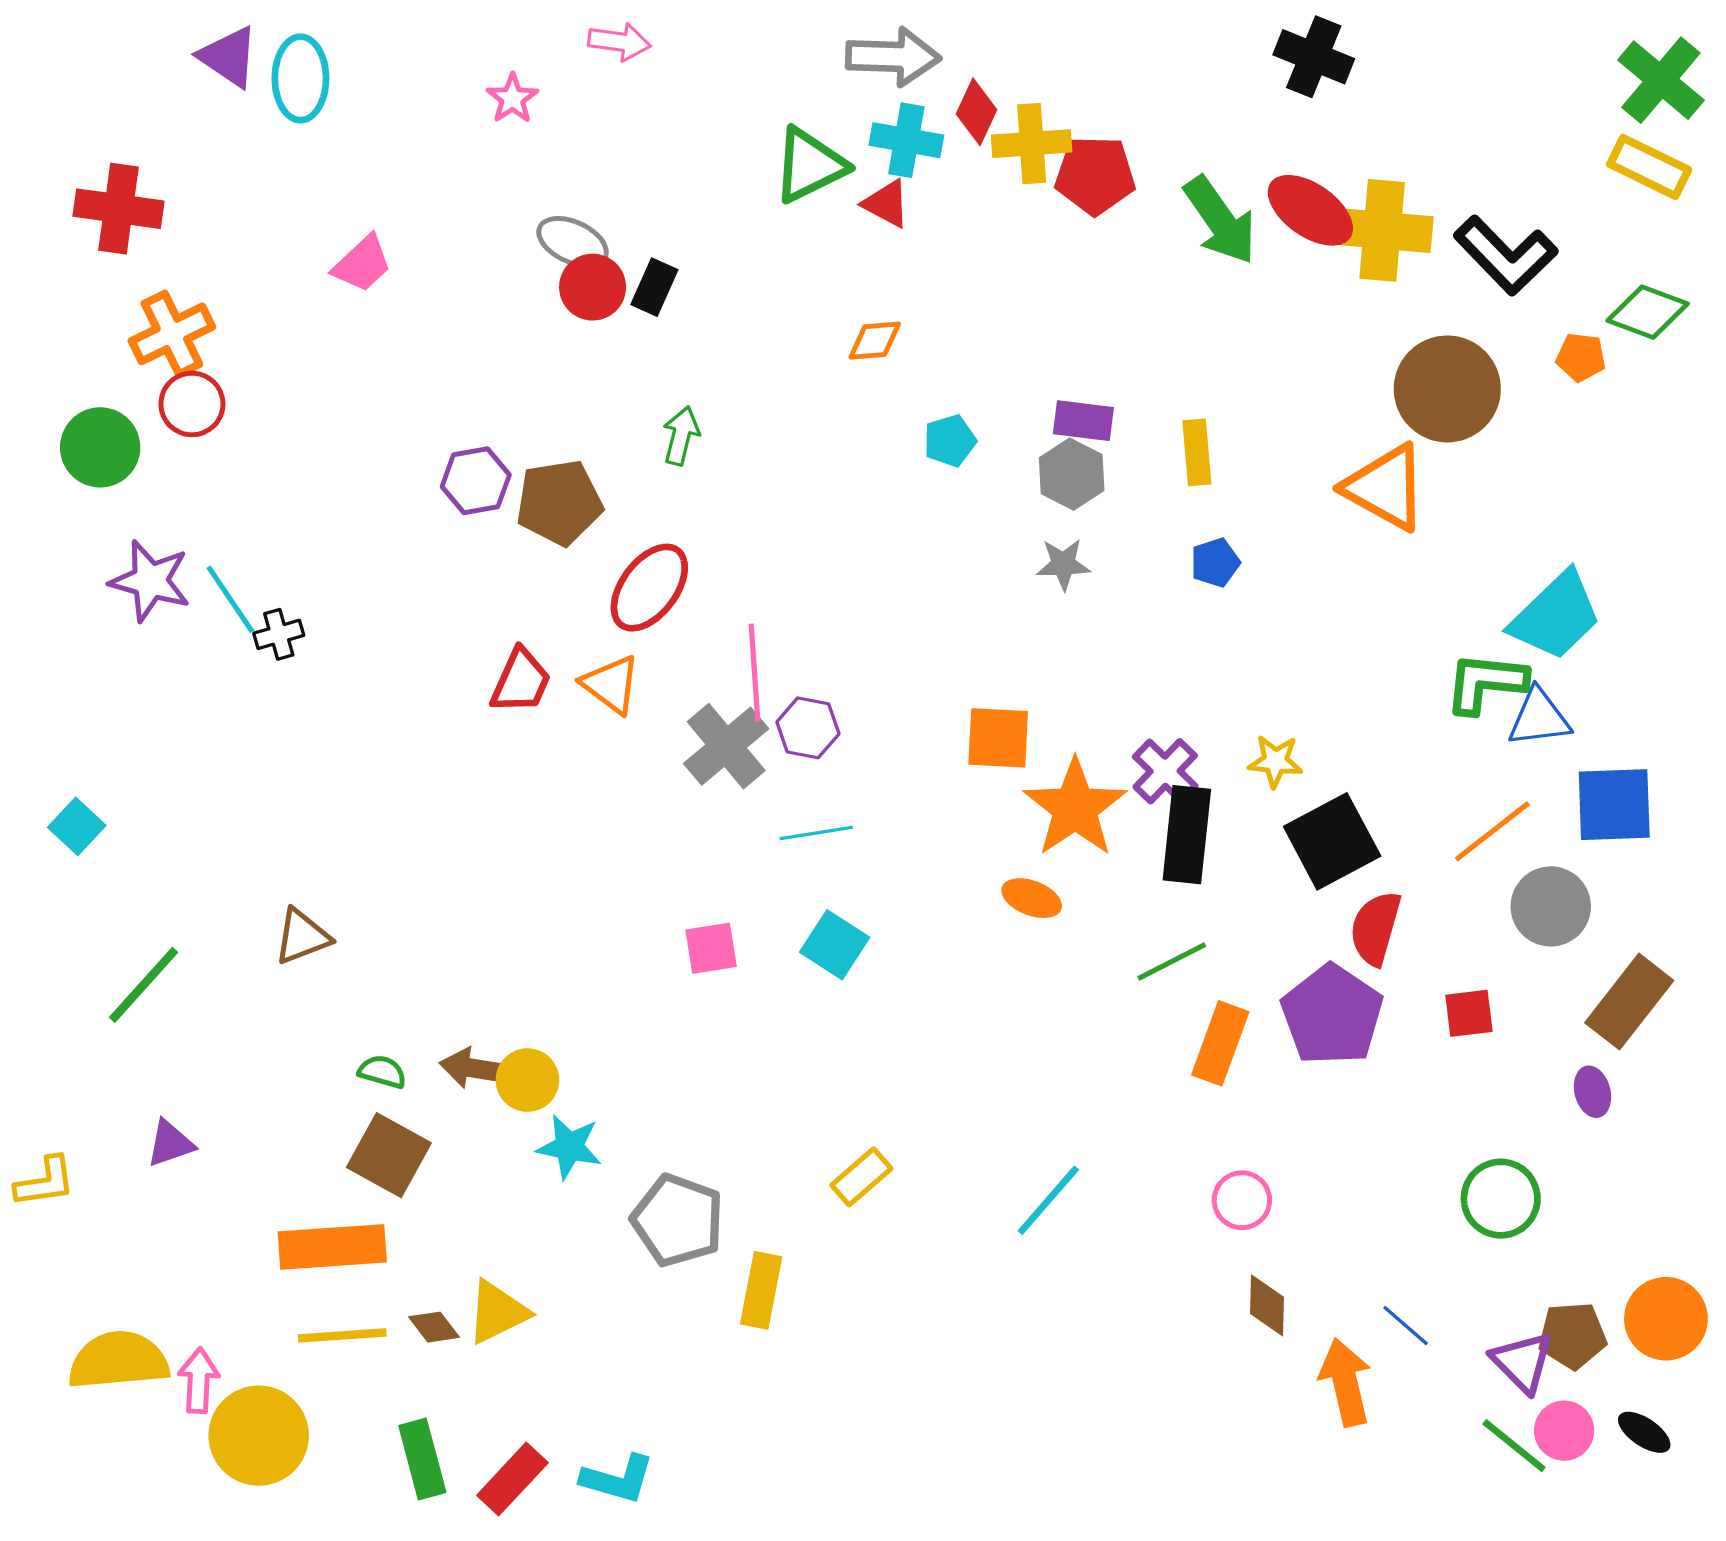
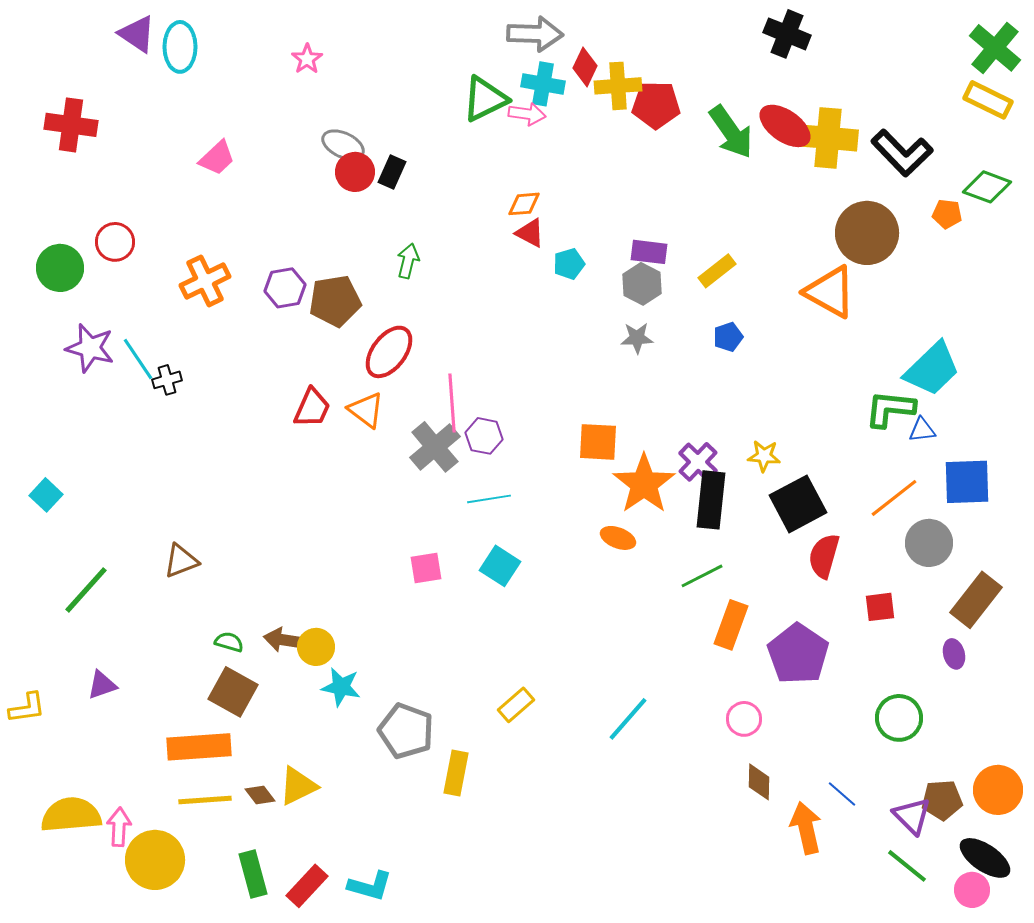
pink arrow: (619, 42) -> (527, 114), moved
red triangle: (886, 204) -> (530, 233), moved
orange cross: (172, 334) -> (205, 281), moved
yellow rectangle: (1197, 452) -> (717, 271), turned 57
blue triangle: (1539, 718) -> (922, 430), size x0.7
purple pentagon: (1332, 1015) -> (798, 654), moved
pink circle: (1564, 1431) -> (972, 890), moved
black ellipse: (1644, 1432) -> (985, 858), size x1.6

